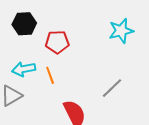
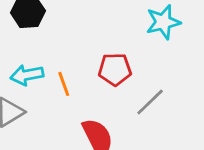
red pentagon: (57, 42) -> (115, 69), moved

